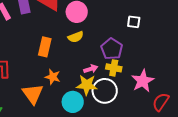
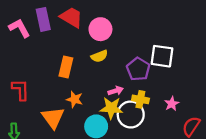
white square: (134, 22) -> (162, 56), moved, size x1.6
yellow cross: (114, 68) -> (140, 99), moved
pink star: (143, 81) -> (172, 104), size x0.6

